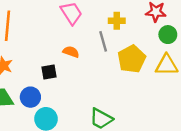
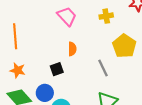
gray line: (103, 41) -> (103, 68), moved
orange semicircle: (71, 52) -> (72, 49), turned 80

